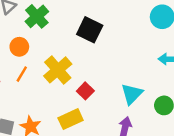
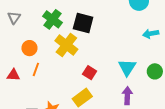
green cross: (37, 16) -> (52, 19), moved
yellow cross: (58, 70) -> (66, 45), moved

